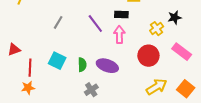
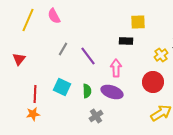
purple line: (95, 23) -> (88, 56), moved
pink arrow: (119, 35) -> (116, 68), moved
red triangle: (14, 50) -> (19, 59), moved, turned -32

